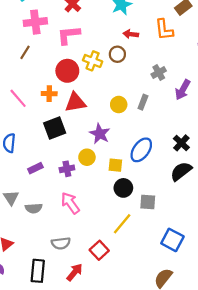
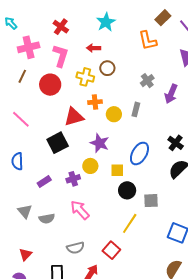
red arrow: (131, 34) -> (94, 48), moved
pink L-shape: (69, 35) -> (60, 56), turned 120
red circle: (67, 71) -> (50, 85), moved
orange cross: (49, 94) -> (95, 102), moved

